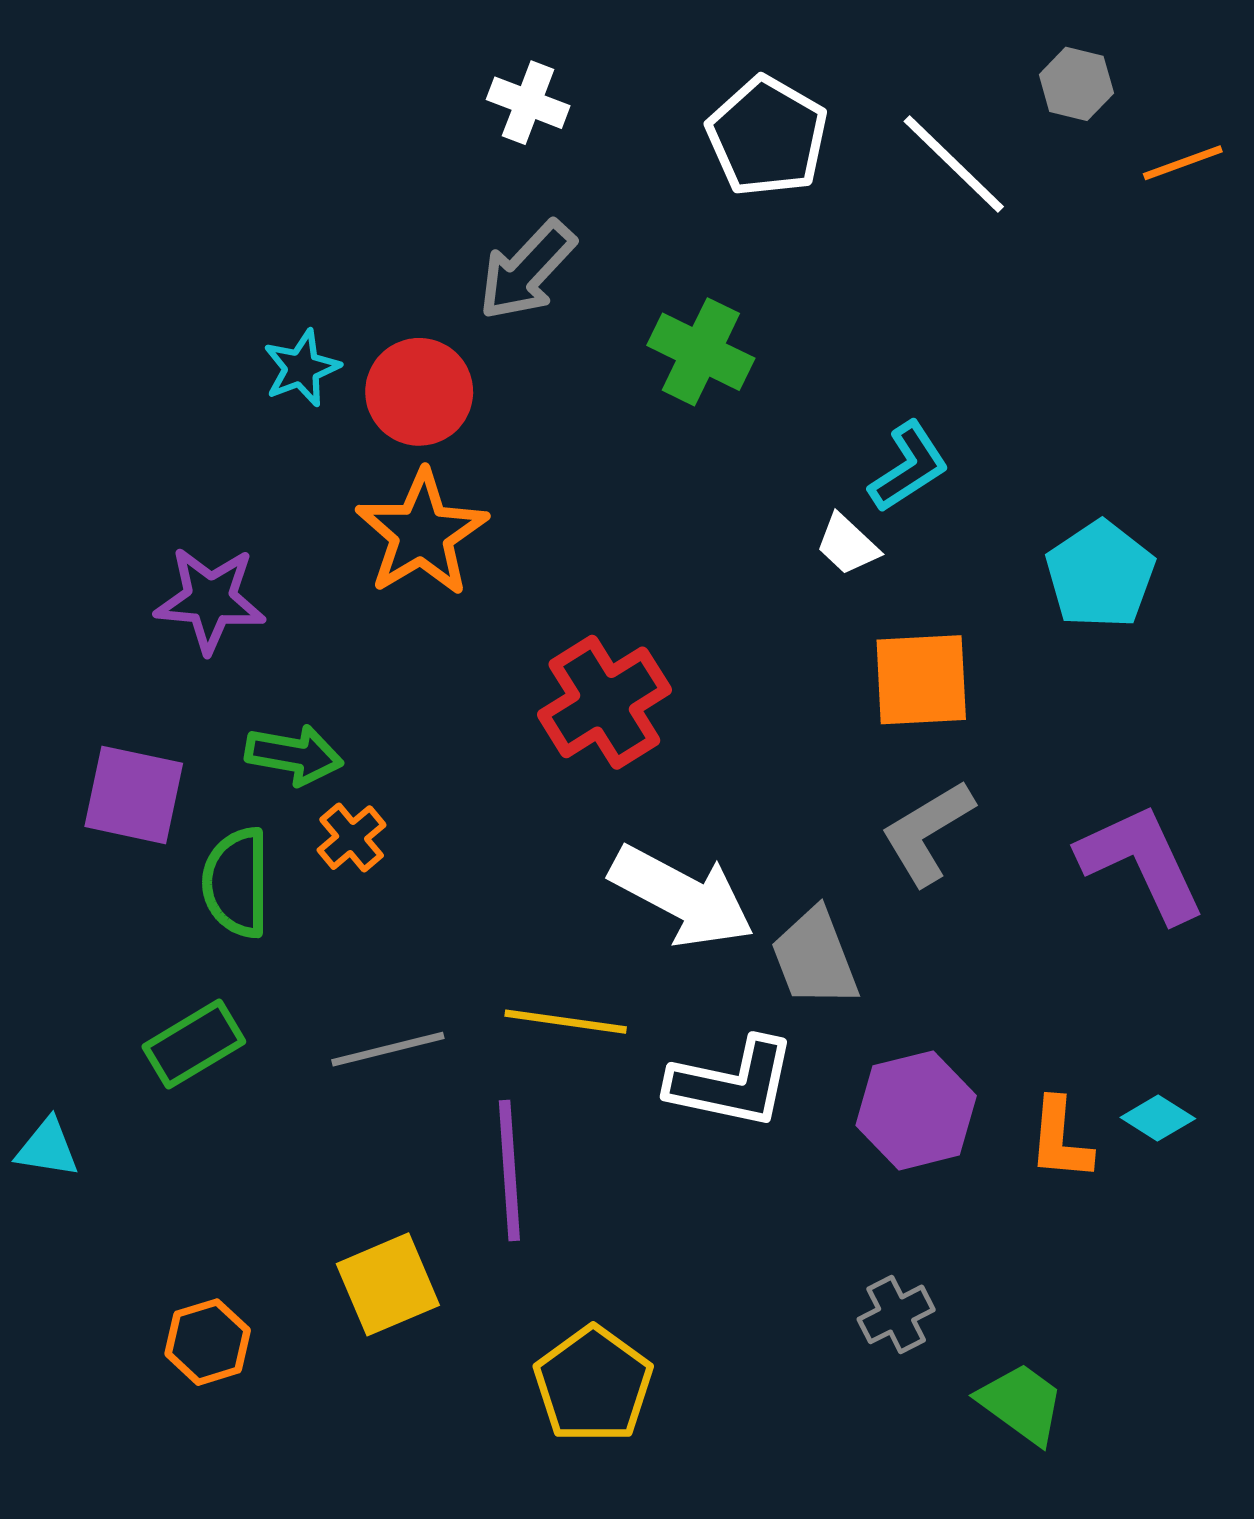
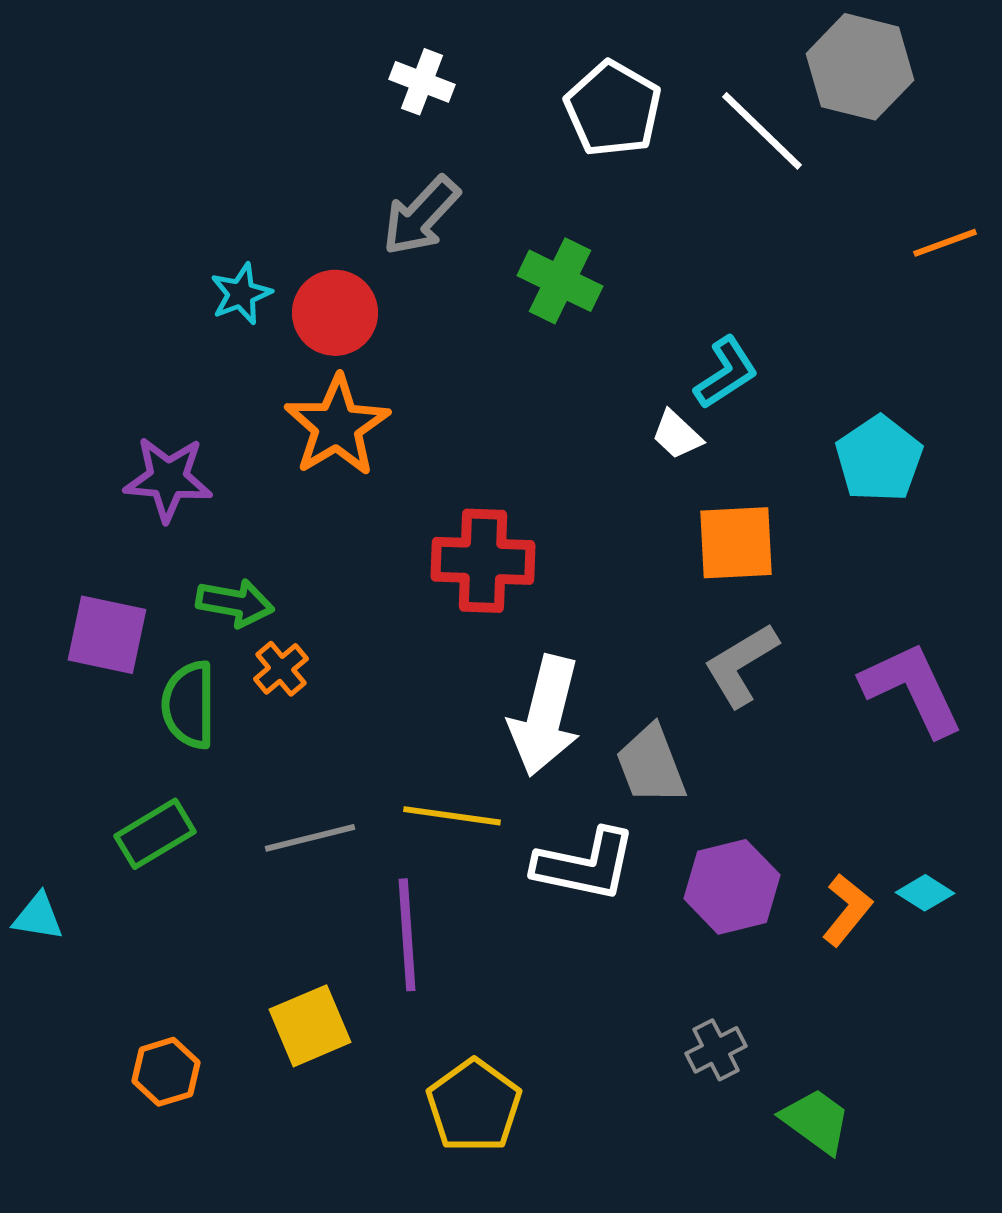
gray hexagon: (1076, 84) -> (860, 67), size x1.8
orange line: (1183, 163) -> (945, 243), moved
red cross: (604, 702) -> (483, 561), turned 34
white arrow: (682, 896) -> (545, 716), turned 76
orange L-shape: (1060, 1139) -> (847, 910), turned -146

